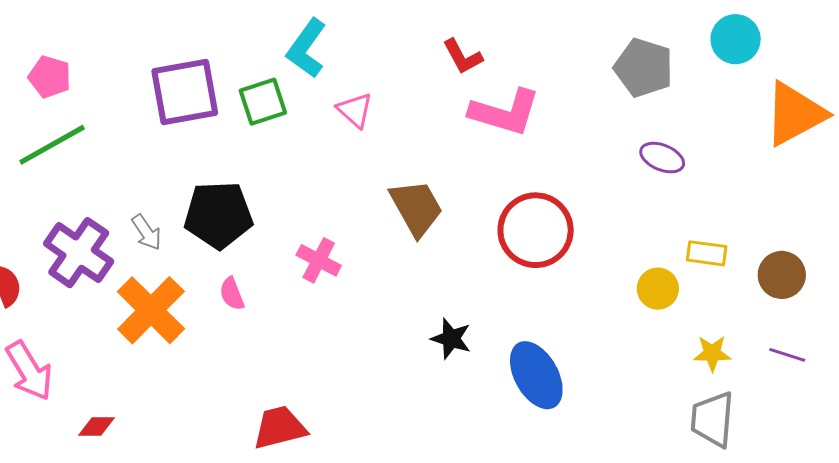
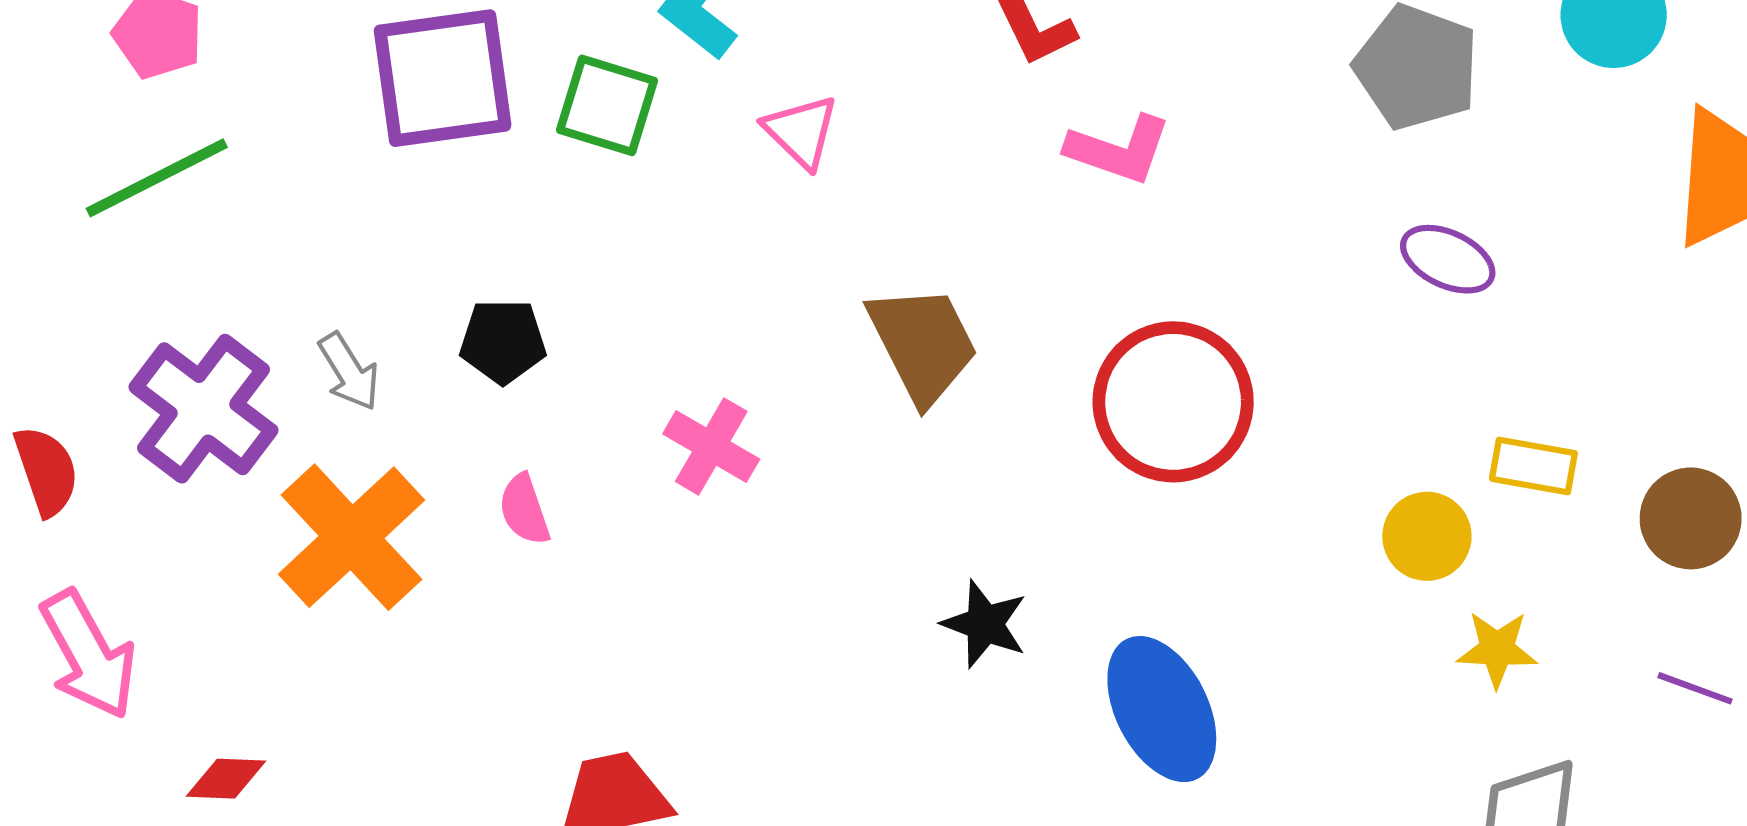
green square: (263, 102) -> (607, 105), turned 33
pink L-shape: (505, 112) -> (1119, 150), size x0.7
black pentagon: (218, 215) -> (503, 341), size x0.6
yellow star: (712, 353) -> (1497, 649), moved

